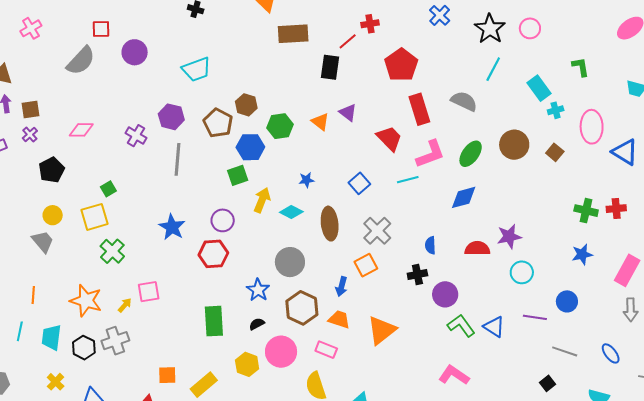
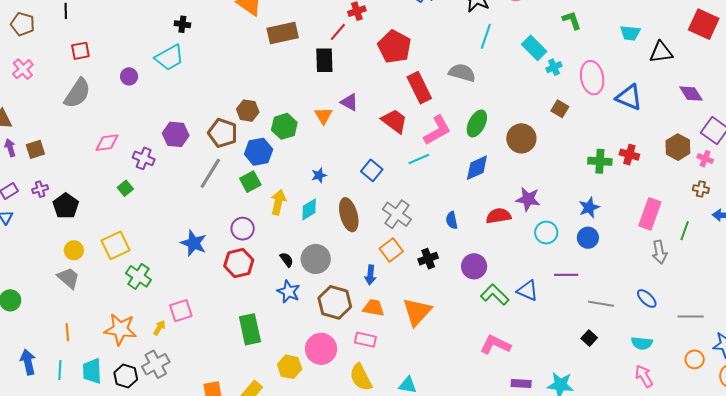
red square: (101, 29) -> (80, 51), moved
purple circle: (135, 52) -> (129, 76), size x0.7
cyan trapezoid: (197, 69) -> (169, 58), moved
orange triangle: (320, 122) -> (323, 116), turned 30
pink diamond: (81, 130) -> (107, 143), moved
purple cross: (30, 135) -> (40, 189), moved, turned 35
brown circle: (514, 145) -> (521, 138), moved
gray line: (178, 159) -> (210, 173), moved, turned 36
green square: (108, 189) -> (125, 188), moved
red cross: (616, 209) -> (629, 155), turned 30
cyan diamond: (291, 212) -> (309, 209), turned -50
purple star: (509, 236) -> (528, 199), turned 30
blue star: (582, 254) -> (589, 207), moved
black cross: (417, 274) -> (428, 259), moved
blue circle: (567, 301) -> (588, 238), moved
black semicircle: (257, 324) -> (287, 260), moved, turned 91

